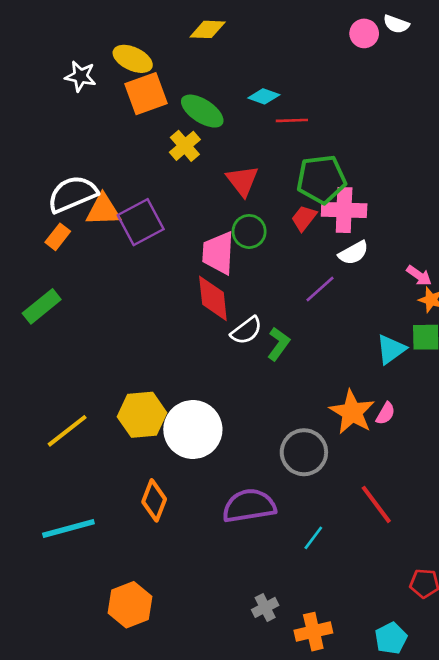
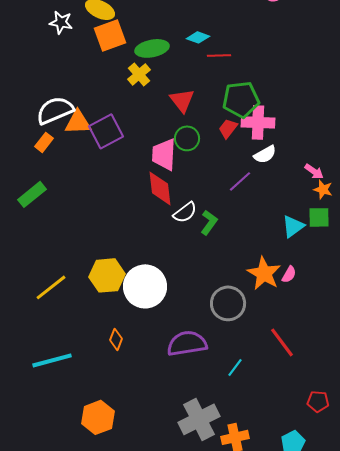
green ellipse: (202, 111) -> (152, 48), turned -44
orange diamond: (154, 500) -> (116, 339), size x0.7
gray cross: (265, 607) -> (199, 419), size x2.0

